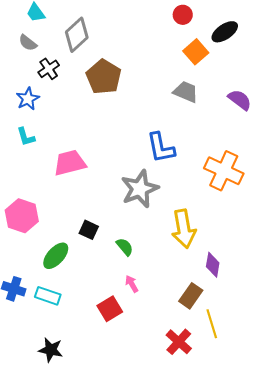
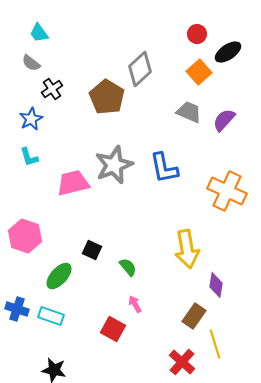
red circle: (183, 15) -> (197, 34), moved
gray diamond: (77, 35) -> (140, 69), moved
purple semicircle: (240, 100) -> (224, 120), moved, turned -85
gray star: (140, 189) -> (114, 165), moved
red square: (110, 309) -> (113, 329), turned -30

